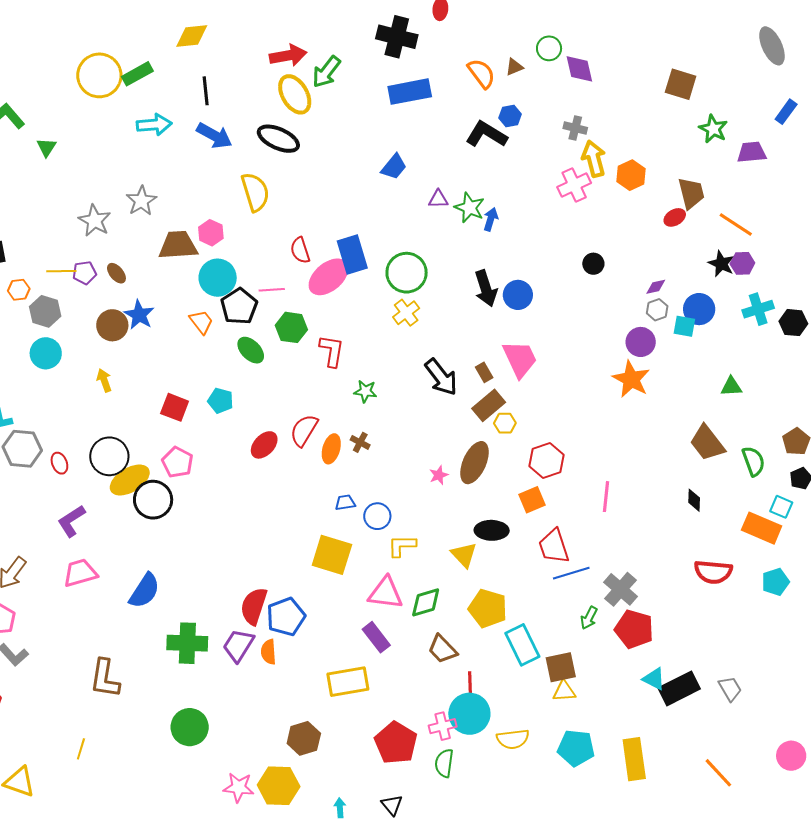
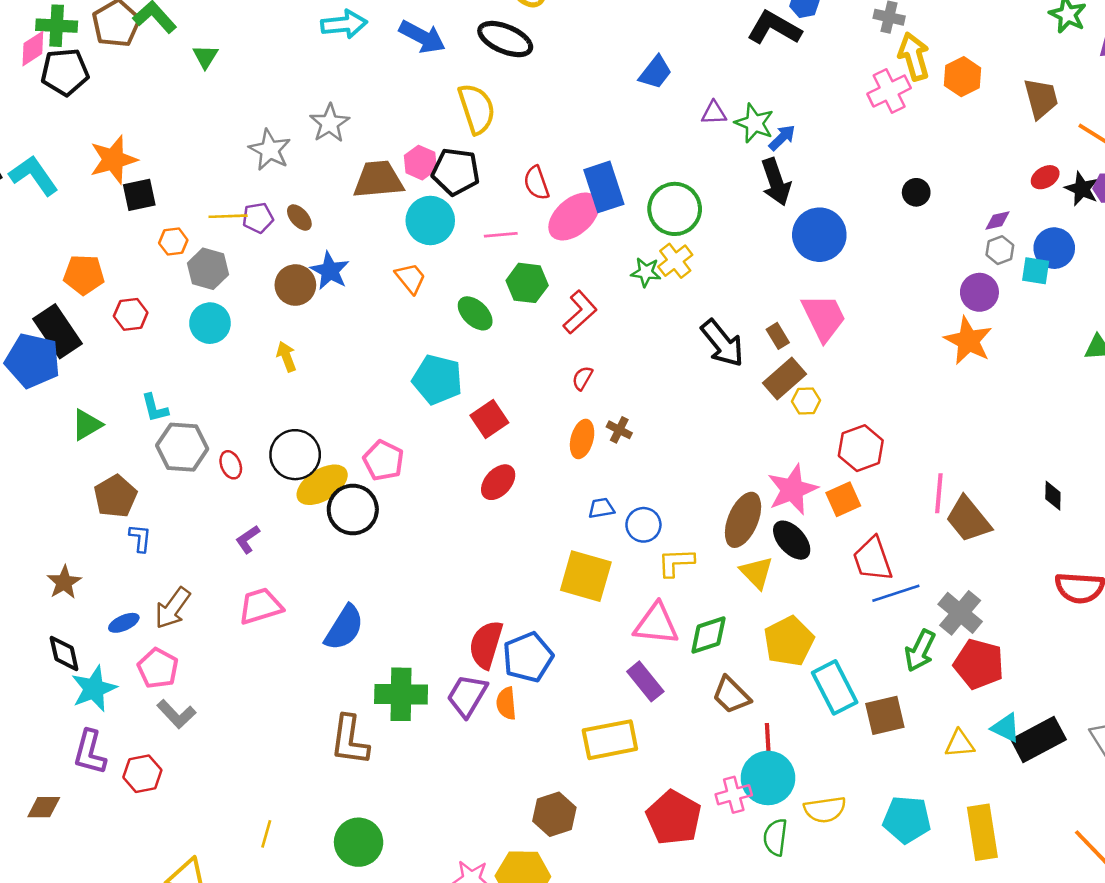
red ellipse: (675, 217) -> (1045, 177), moved
blue arrow: (491, 219) -> (782, 138), turned 30
black arrow: (486, 288) -> (776, 182), moved
blue circle: (518, 295) -> (819, 235), size x1.4
black pentagon: (239, 306) -> (456, 172), moved, turned -30
red L-shape: (332, 351) -> (580, 312), turned 40
green star: (365, 391) -> (646, 272), moved
cyan pentagon: (220, 401) -> (437, 380), size x1.5
red square: (175, 407) -> (489, 419), moved, turned 36
red semicircle: (304, 430) -> (582, 378), moved, size x0.6
brown trapezoid: (707, 443) -> (968, 519), moved
red ellipse: (264, 445) -> (498, 482), moved
brown ellipse: (475, 463) -> (743, 520), moved
pink star: (439, 475) -> (792, 490), moved, size x2.0
purple L-shape: (71, 521) -> (248, 539), size x0.7
black ellipse: (492, 530) -> (792, 540), turned 48
yellow pentagon: (488, 608) -> (789, 641), turned 30
green arrow: (589, 618) -> (920, 651), size x1.4
brown L-shape: (105, 678) -> (350, 740), moved
yellow triangle: (564, 691) -> (960, 744), moved
green circle: (190, 727) -> (359, 842), moved
green semicircle: (444, 763) -> (775, 837), moved

